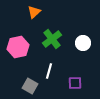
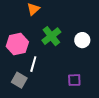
white line: (49, 71) -> (33, 64), moved
gray square: (30, 86) -> (19, 80), moved

